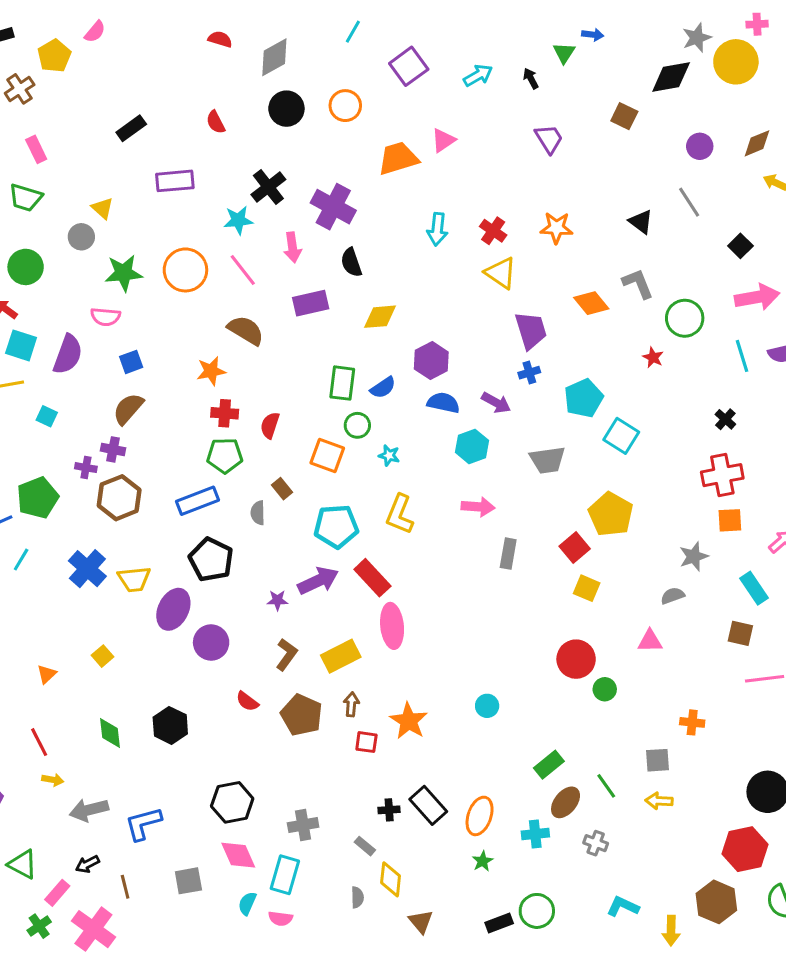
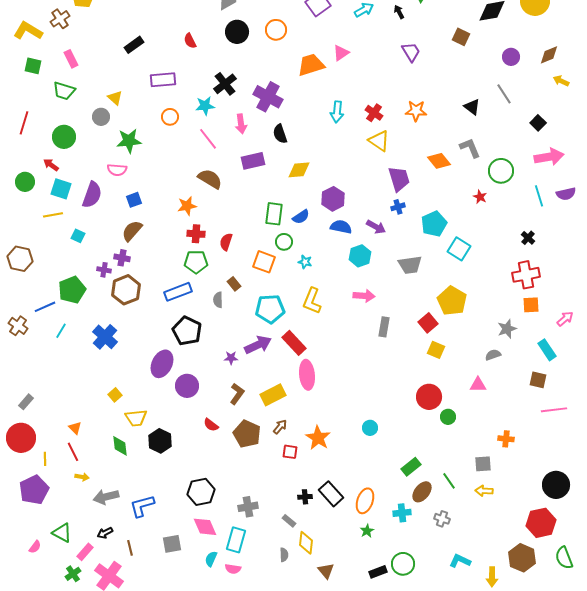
orange circle: (185, 270) -> (170, 117), moved, size x0.6
yellow trapezoid: (134, 579) -> (136, 418), moved
orange triangle: (47, 674) -> (75, 428), moved, turned -32
brown arrow: (351, 704) -> (280, 427), turned 35

